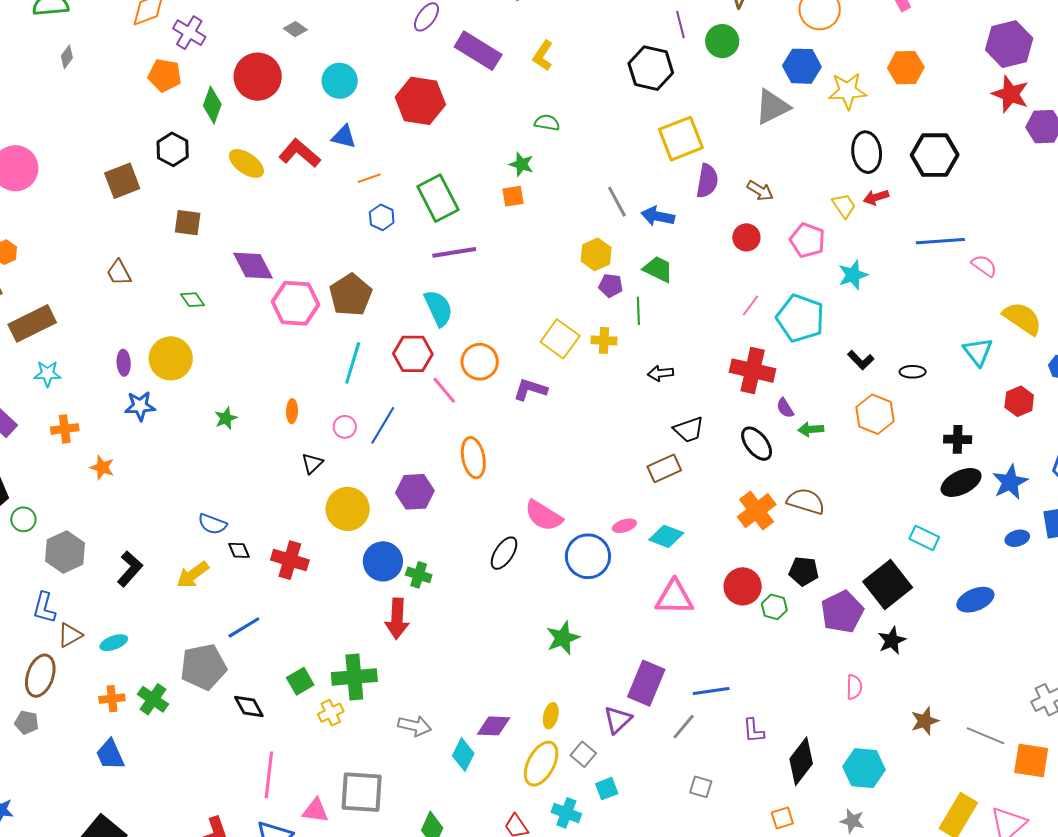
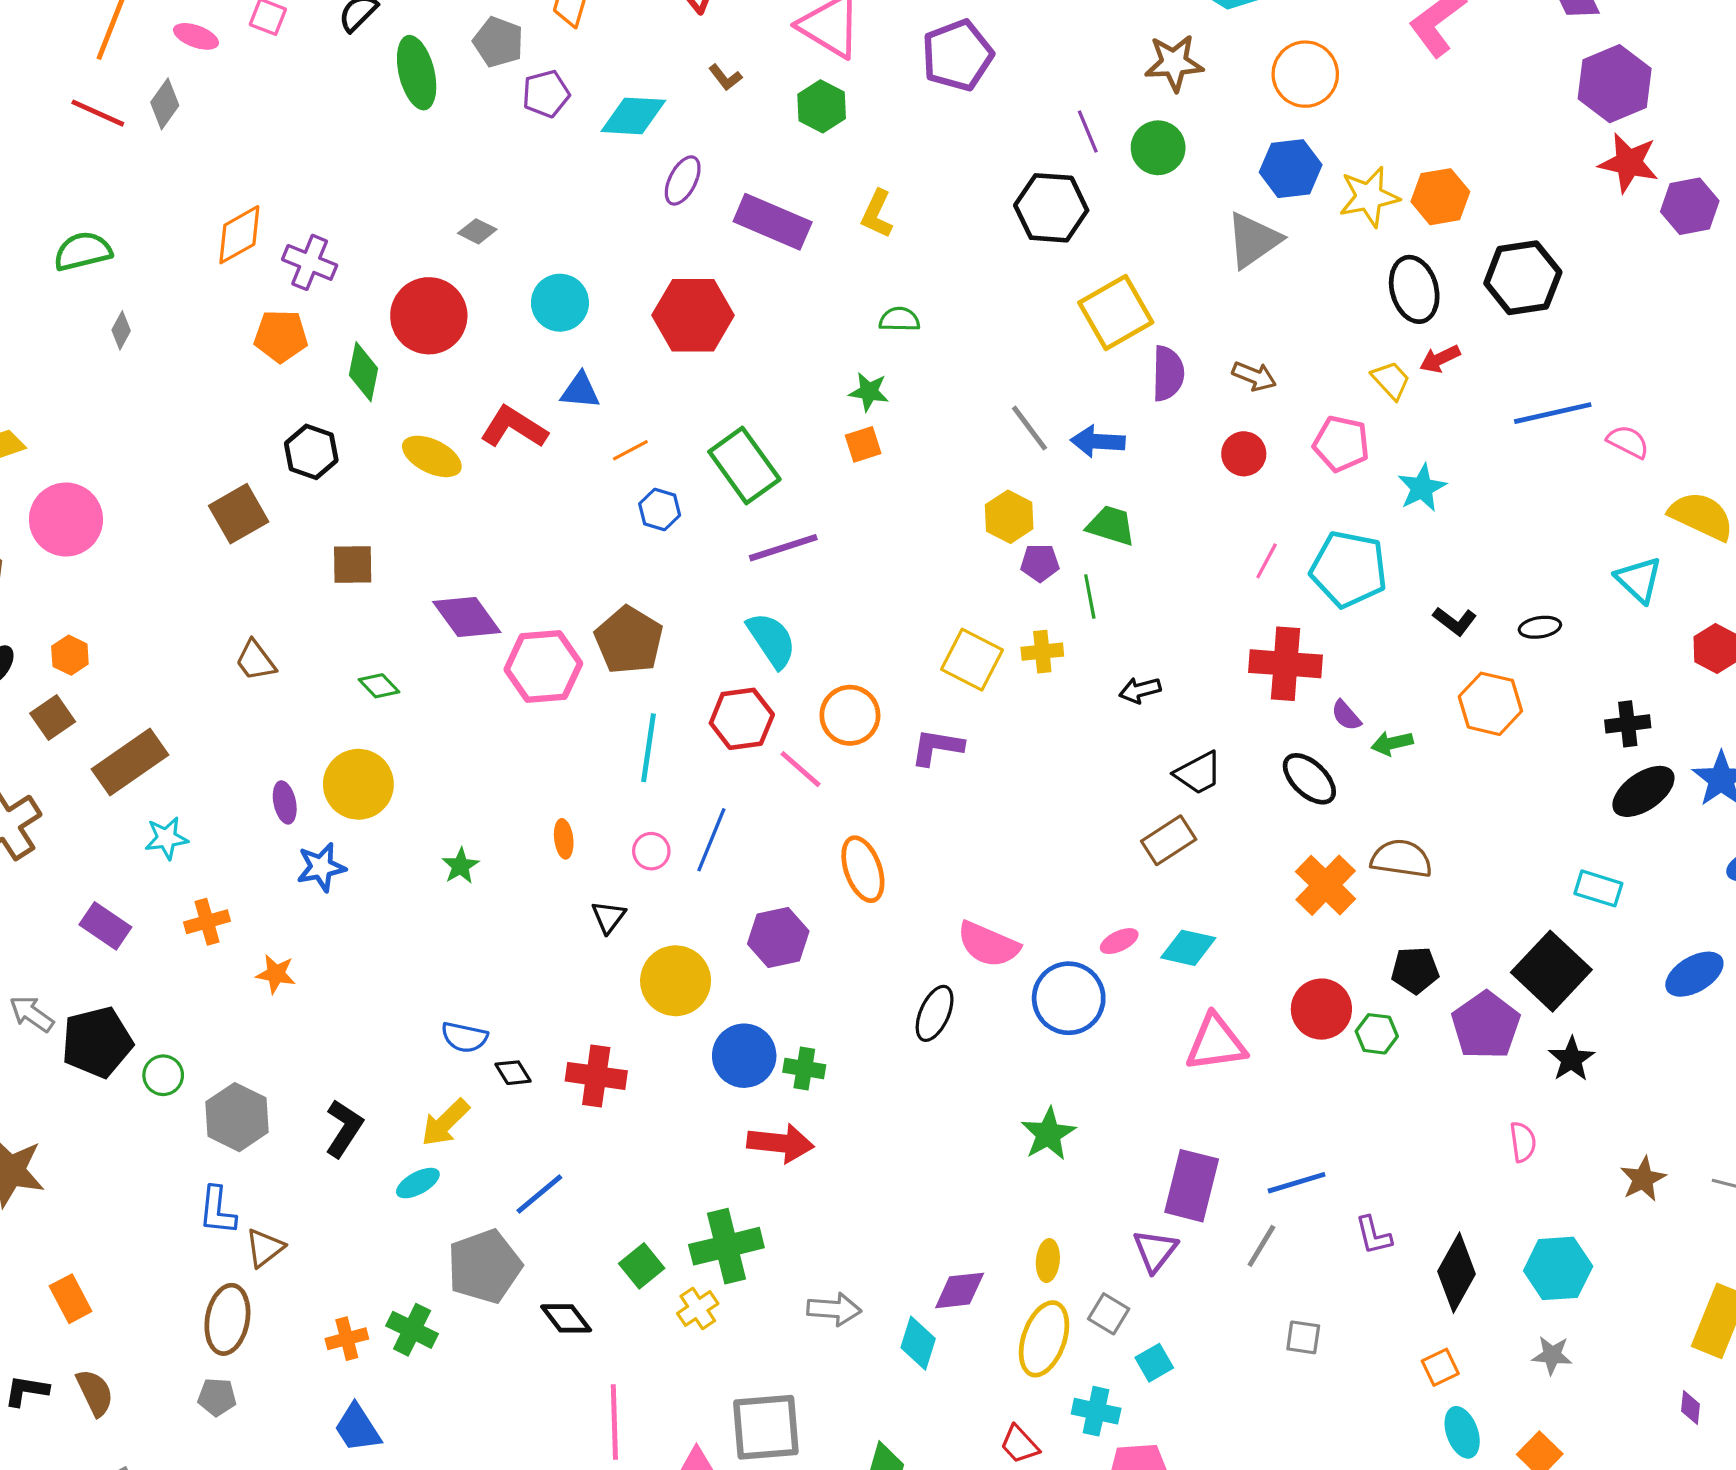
orange hexagon: (906, 68) -> (1440, 197), moved
red arrow: (397, 619) -> (780, 1143), turned -78
cyan ellipse: (114, 643) -> (418, 1183), moved

